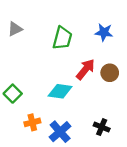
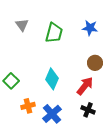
gray triangle: (15, 29) -> (22, 25), moved, turned -40
red arrow: (85, 69) -> (85, 86), moved
cyan diamond: (60, 91) -> (52, 79), turned -75

